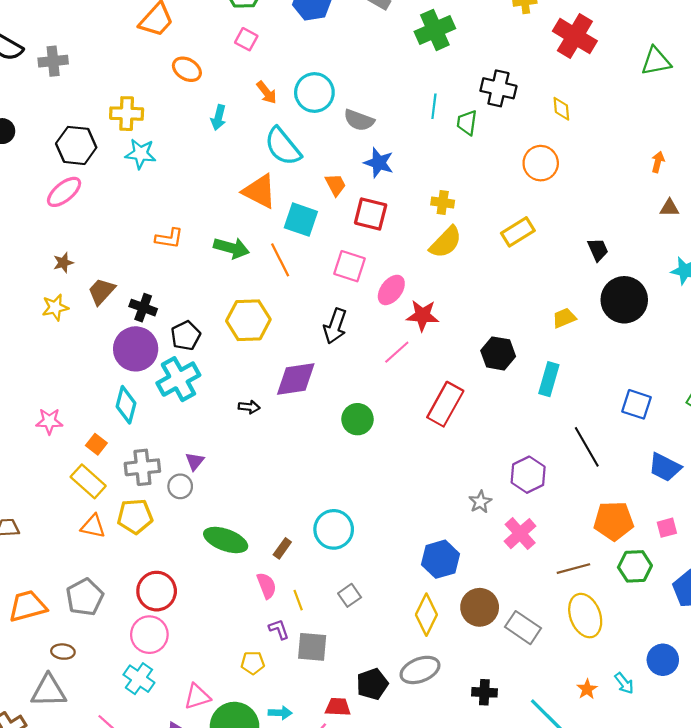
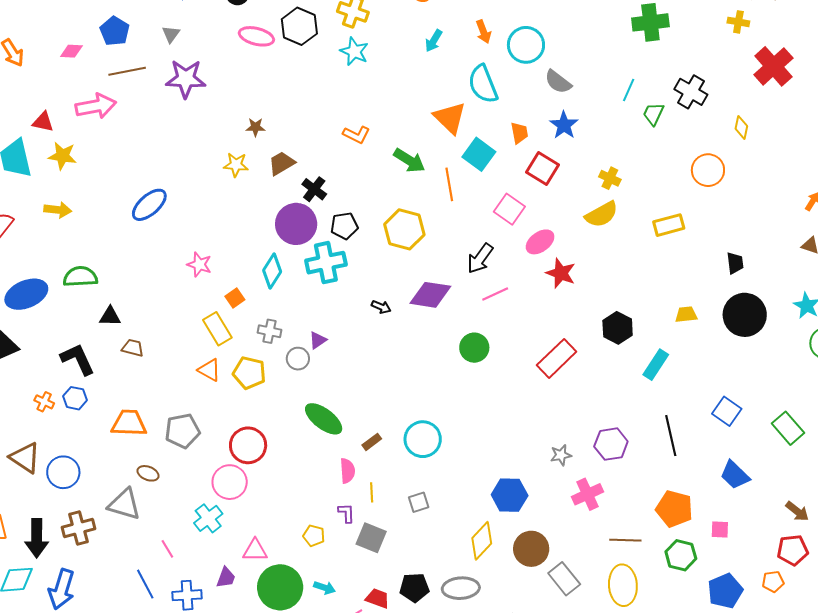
pink ellipse: (64, 192) -> (256, 36), moved, turned 36
pink line: (397, 352) -> (495, 294), moved
gray cross: (142, 467) -> (270, 331), size x0.7

